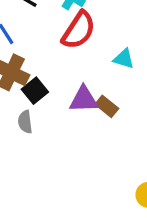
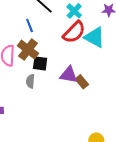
cyan triangle: (124, 59) -> (95, 37), moved, size x1.6
black square: (35, 91) -> (40, 63), turned 35

